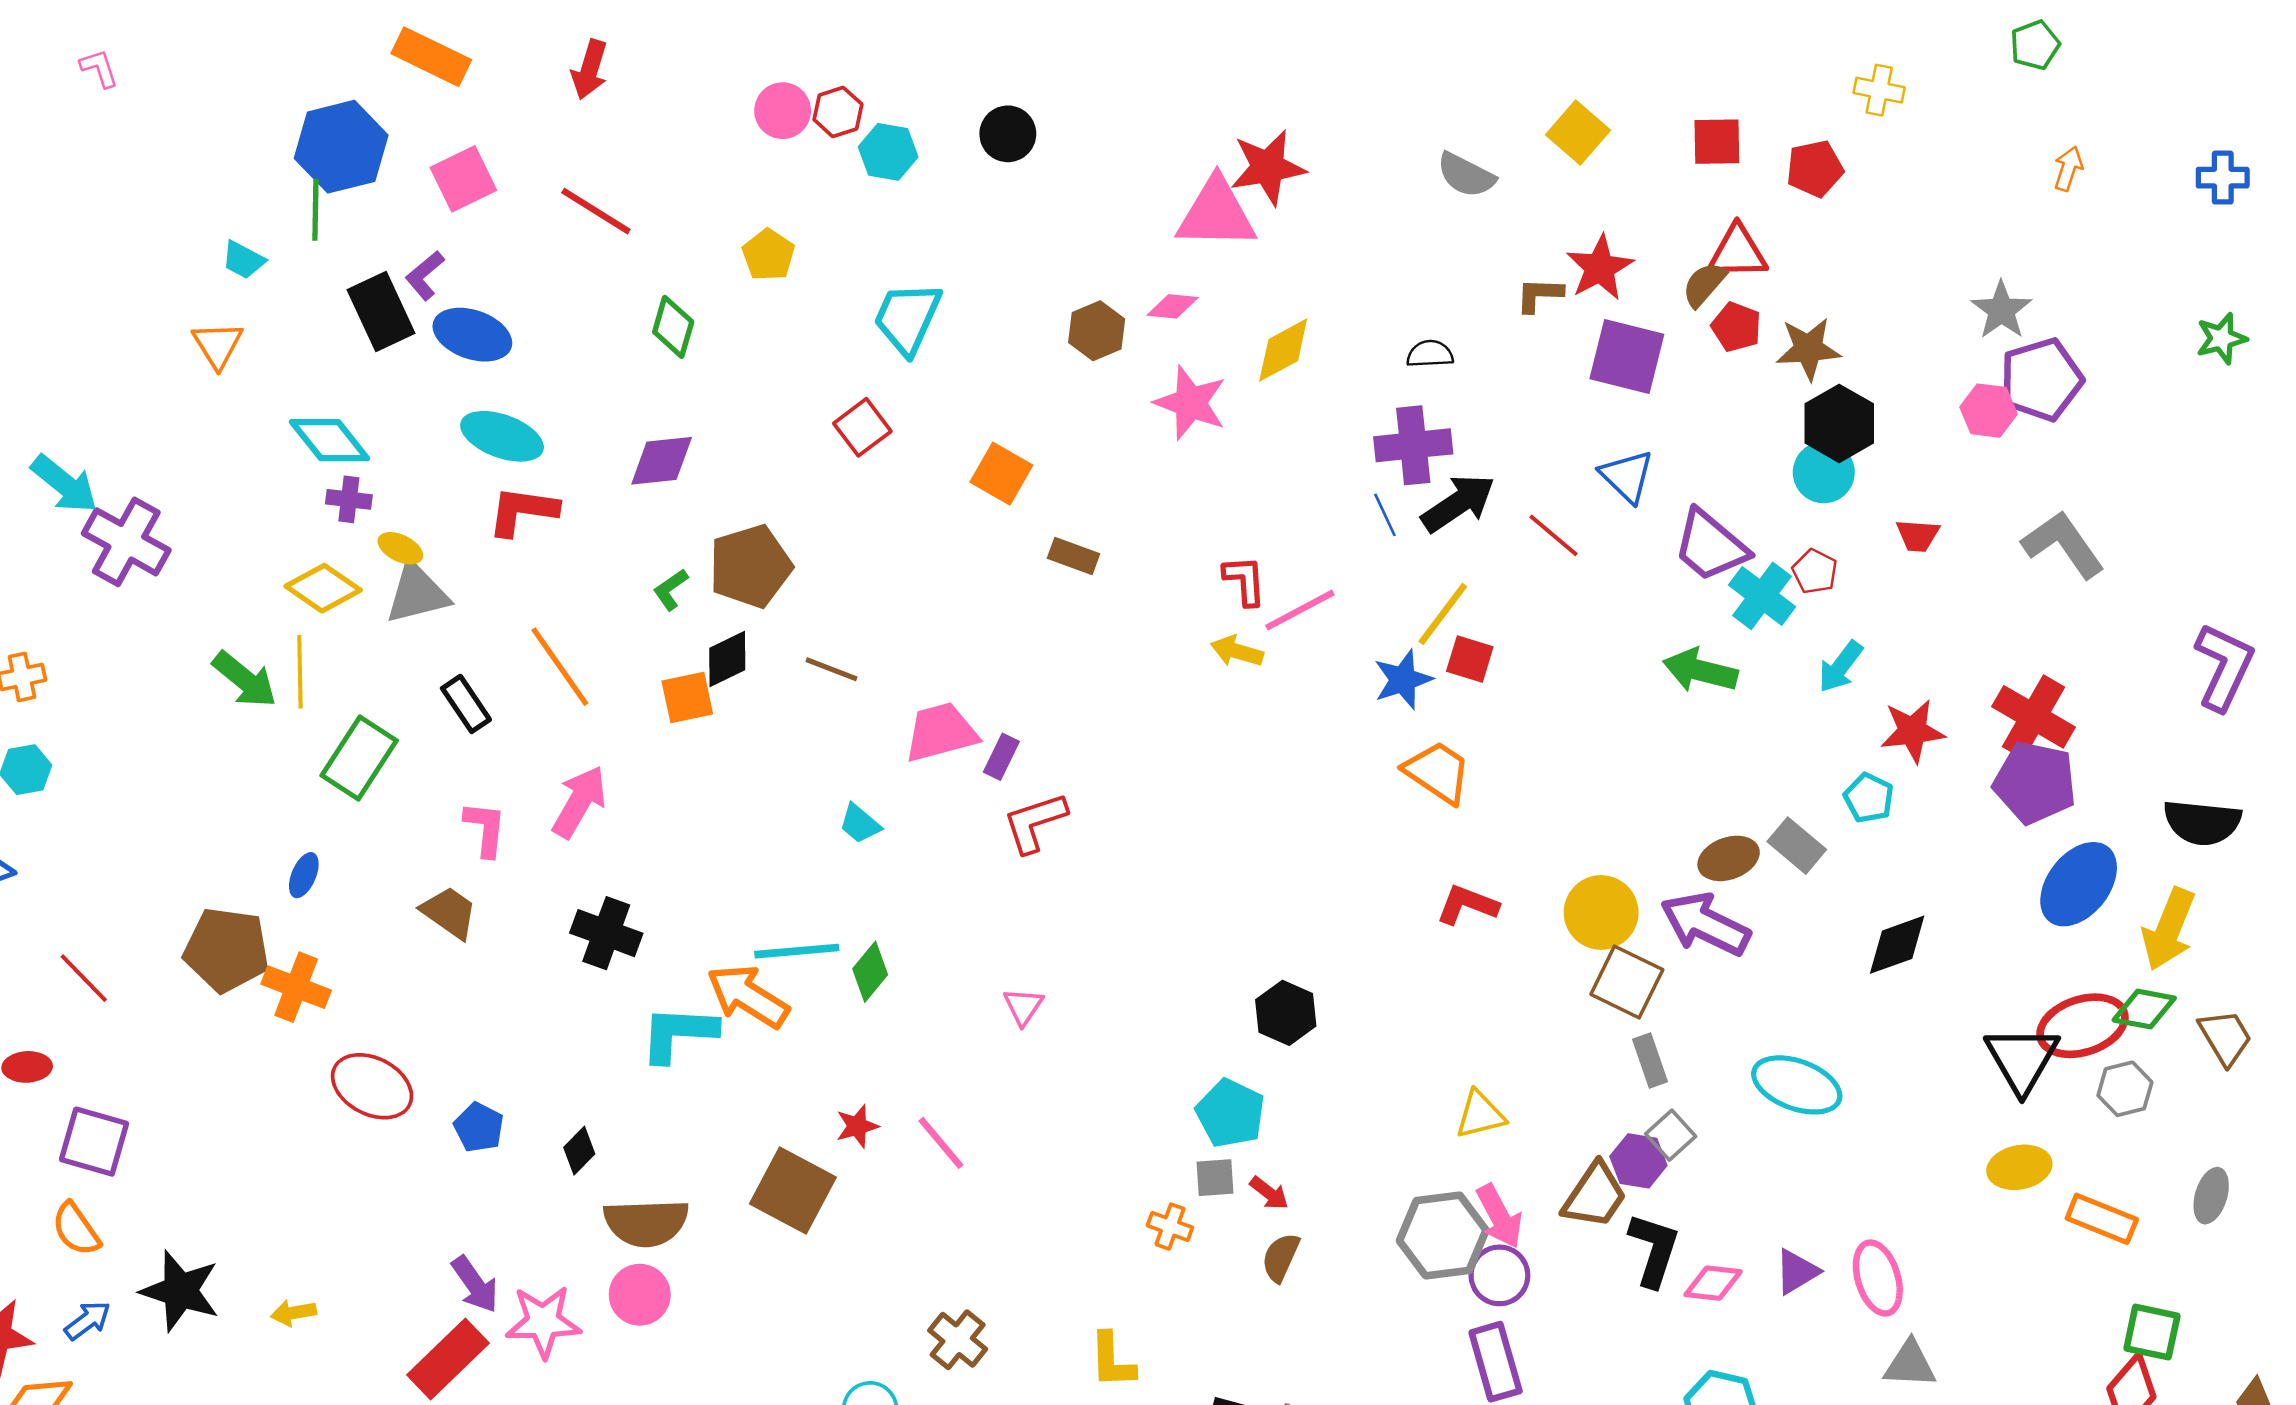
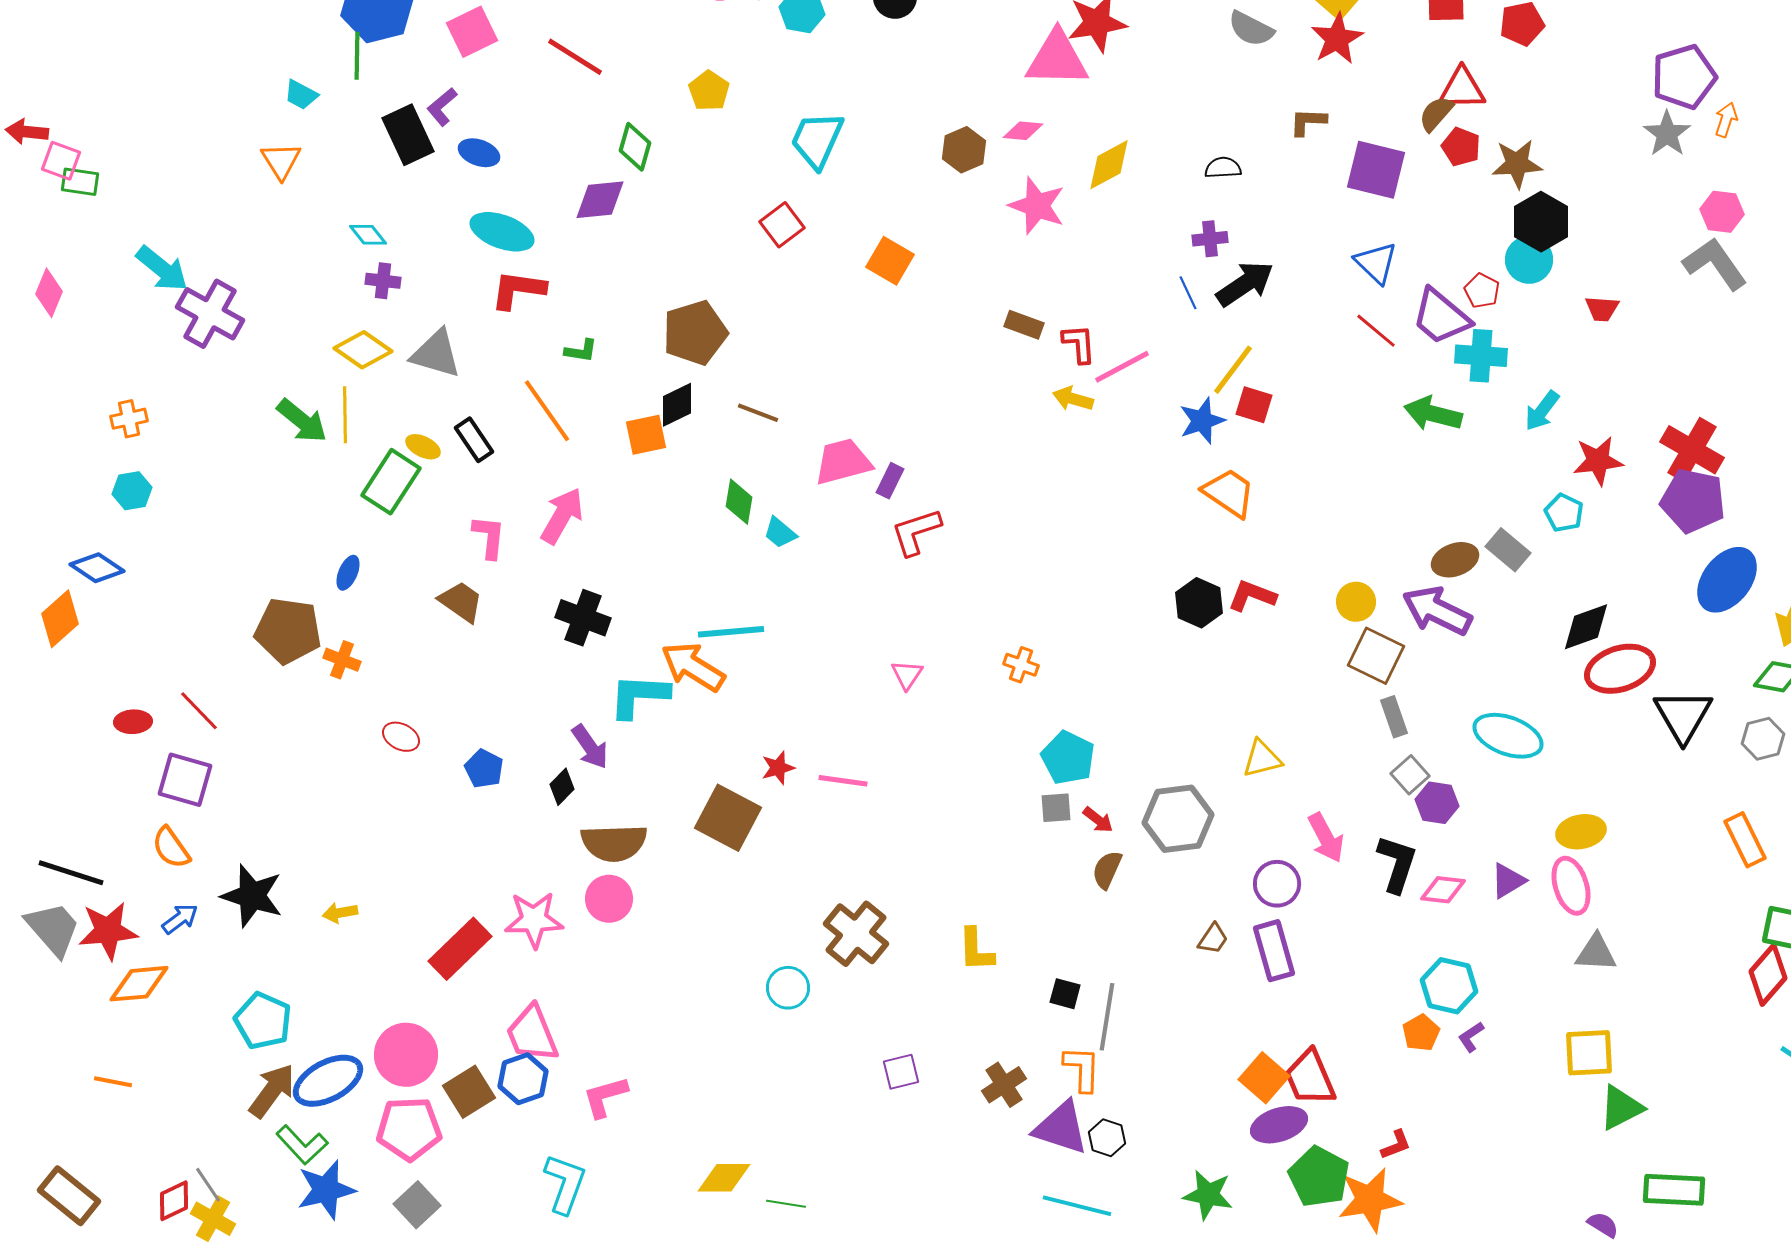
orange arrow: (2068, 169) -> (1726, 120), moved
red star: (1600, 268) -> (1337, 39), moved
blue ellipse: (472, 335) -> (479, 153), size x0.7
purple pentagon: (2041, 380) -> (1684, 77), moved
pink hexagon: (1989, 411) -> (1722, 212), moved
cyan diamond: (330, 440) -> (368, 235), size x0.6
purple cross: (1413, 445) -> (1210, 239), size x0.6
purple diamond: (662, 461) -> (600, 200), moved
red line: (1553, 535) -> (1376, 331), moved
gray L-shape: (2063, 544) -> (1715, 264), moved
yellow ellipse: (400, 548) -> (423, 447), moved
brown rectangle: (1073, 556) -> (1024, 325), moved
red pentagon: (1815, 571) -> (1482, 291), moved
green L-shape: (671, 589) -> (581, 351), moved, turned -136
gray triangle: (417, 593) -> (436, 354), turned 30
cyan cross: (1762, 596) -> (1481, 356), turned -33
yellow circle: (1601, 912) -> (1356, 602), size x0.7
green diamond: (870, 972) -> (739, 502), moved, turned -30
red line: (84, 978) -> (199, 711), moved
orange cross: (296, 987) -> (342, 660), size x0.7
black hexagon: (1286, 1013) -> (1199, 603), moved
red ellipse: (2082, 1026) -> (1620, 669), moved
red ellipse: (372, 1086) -> (401, 737), size x0.6
pink line: (941, 1143) -> (843, 781), turned -42
purple hexagon: (1638, 1161) -> (1437, 803), moved
yellow ellipse: (2019, 1167) -> (1581, 832), moved
brown trapezoid: (1595, 1196) -> (1213, 939), moved, size x0.6
pink arrow: (1499, 1216) -> (1326, 838), moved
orange rectangle: (2102, 1219) -> (1745, 840), turned 42
orange cross: (1170, 1227) -> (1021, 665), moved
gray hexagon: (1443, 1236) -> (1178, 819), moved
purple arrow: (475, 1284) -> (590, 747), moved
brown cross: (958, 1340) -> (856, 934), size x1.4

